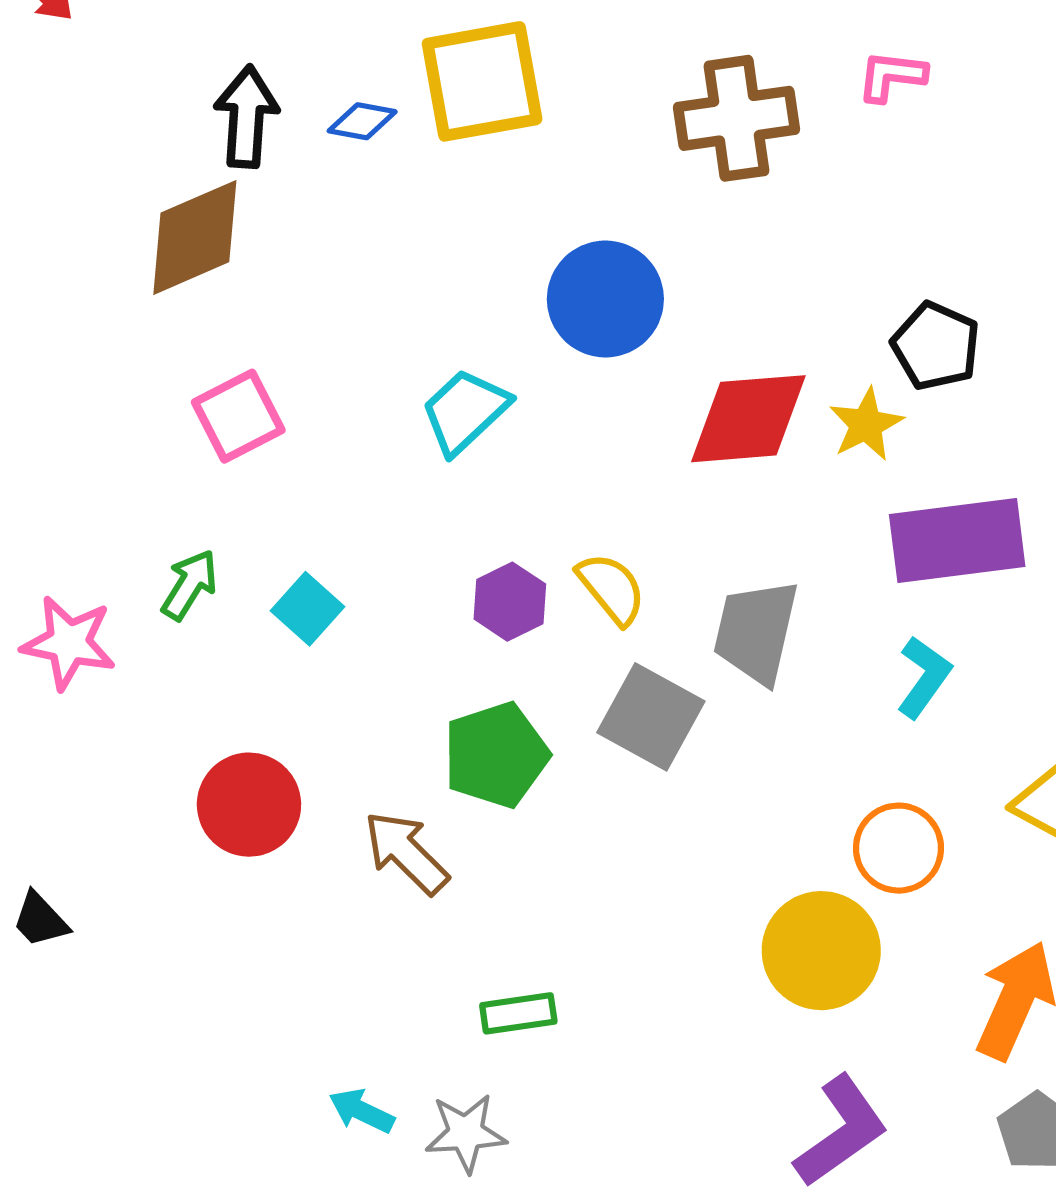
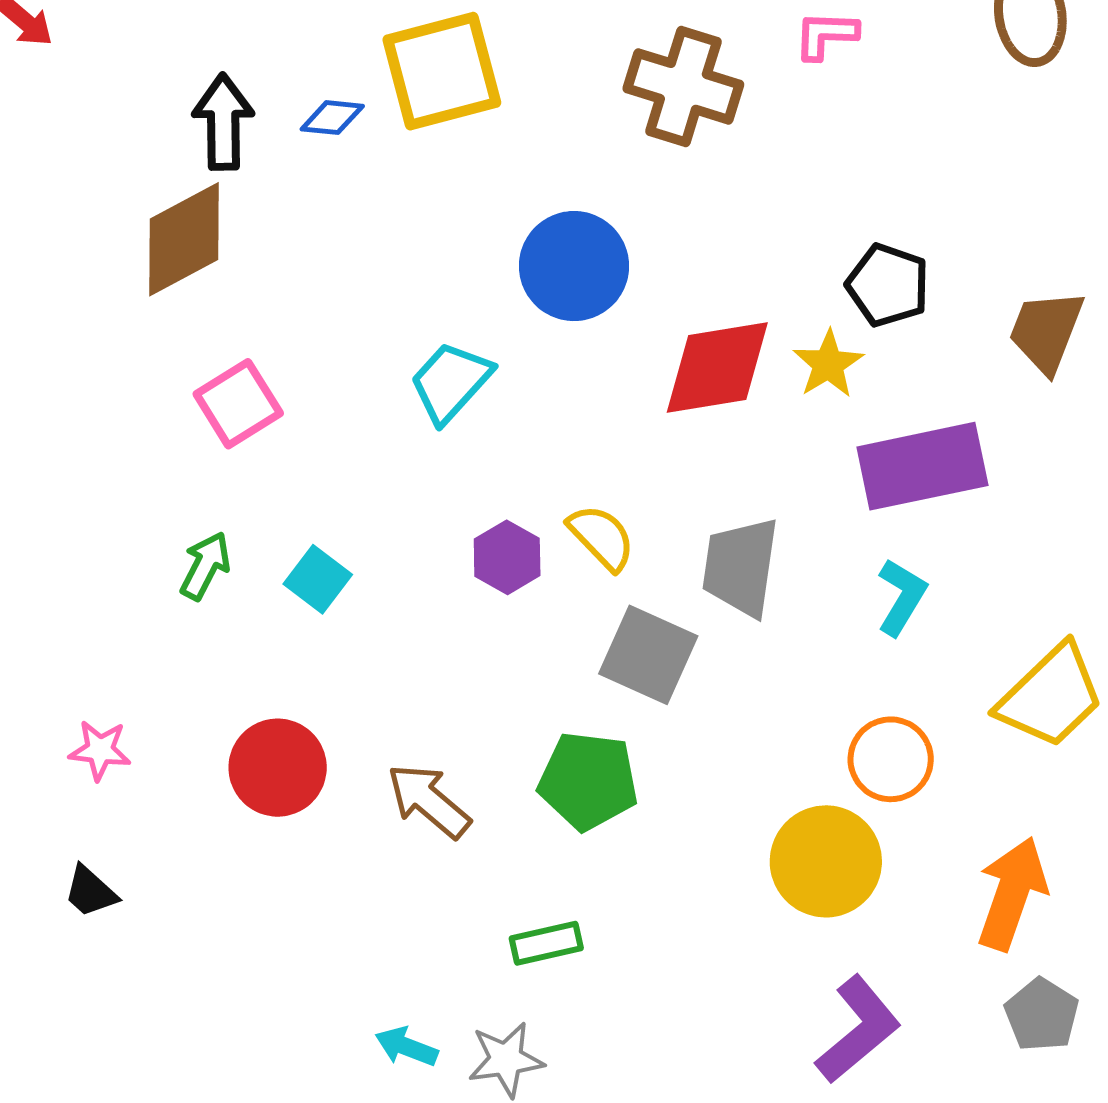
brown cross: (736, 118) -> (683, 86), turned 30
pink star: (69, 643) -> (100, 750), moved, size x0.7
green pentagon: (496, 755) -> (588, 781), moved, turned 30

